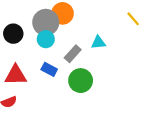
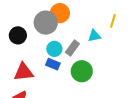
yellow line: (133, 19) -> (113, 21), moved, turned 64
cyan circle: (46, 39) -> (54, 49), moved

